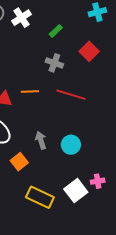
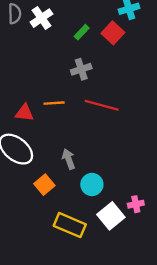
red square: (89, 51) -> (113, 33), moved
gray cross: (54, 63) -> (81, 69), turned -36
cyan circle: (71, 145) -> (92, 184), moved

